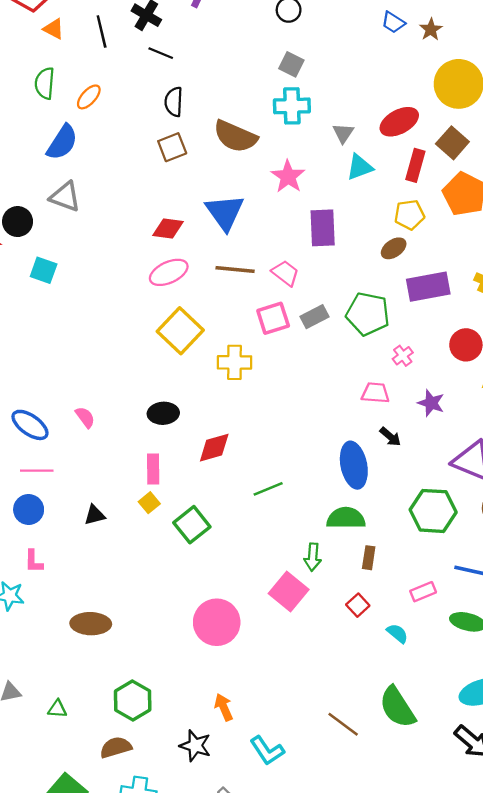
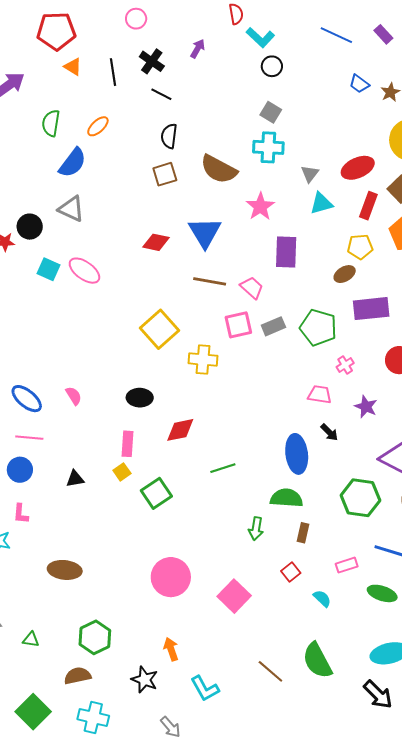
green semicircle: (45, 83) -> (51, 123), moved
pink ellipse: (169, 272) -> (84, 271), moved, turned 56
pink square: (289, 592) -> (234, 596), moved

